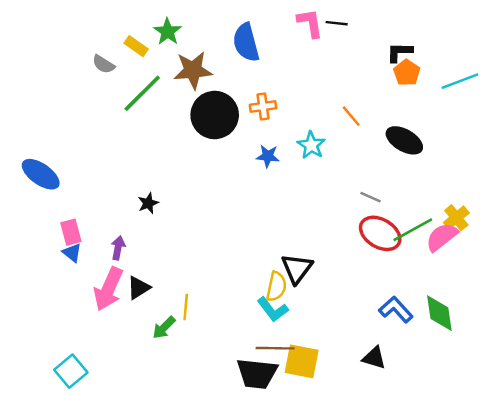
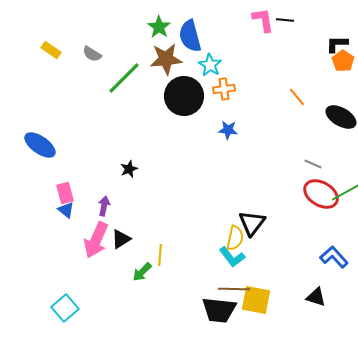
green star: (168, 32) -> (159, 27), moved
blue semicircle: (246, 43) -> (190, 36), moved
yellow rectangle: (136, 46) -> (51, 50), moved
cyan star: (311, 145) -> (210, 65), moved

